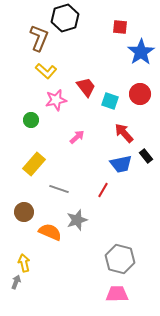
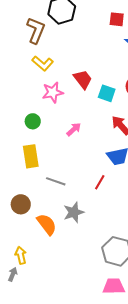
green circle: (31, 120) -> (33, 121), moved
yellow rectangle: (34, 164) -> (31, 156), turned -50
orange semicircle: (50, 232) -> (47, 224), turned 30

